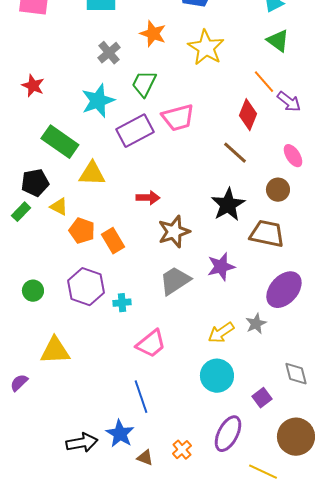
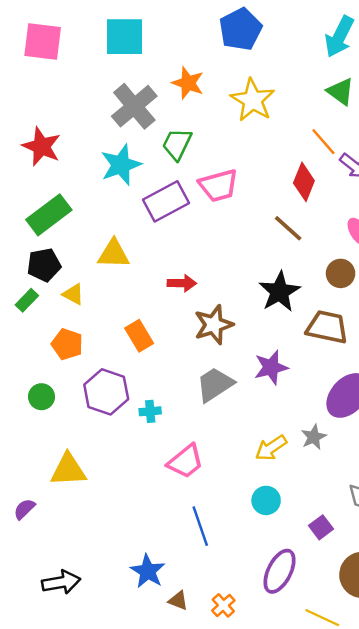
gray cross: (109, 53) -> (134, 106), size x1.6
red star: (33, 86) -> (41, 146), size x1.4
green rectangle: (60, 142) -> (49, 215), moved, turned -72
orange pentagon: (82, 231) -> (67, 344), moved
cyan circle: (217, 376) -> (266, 500), size x0.7
blue line: (141, 397) -> (200, 526), moved
black arrow: (82, 443) -> (61, 582), moved
orange cross: (182, 450) -> (223, 605), moved

